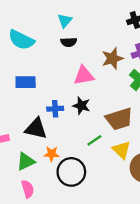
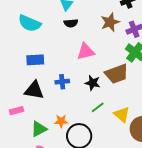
brown star: (112, 58) -> (110, 22), moved
black star: (81, 106) -> (93, 83), moved
brown trapezoid: (119, 119) -> (117, 74), moved
black triangle: (36, 129) -> (34, 90), moved

